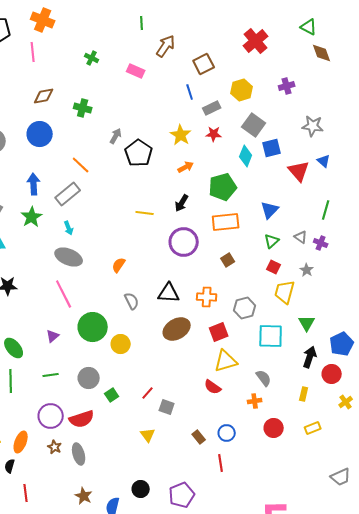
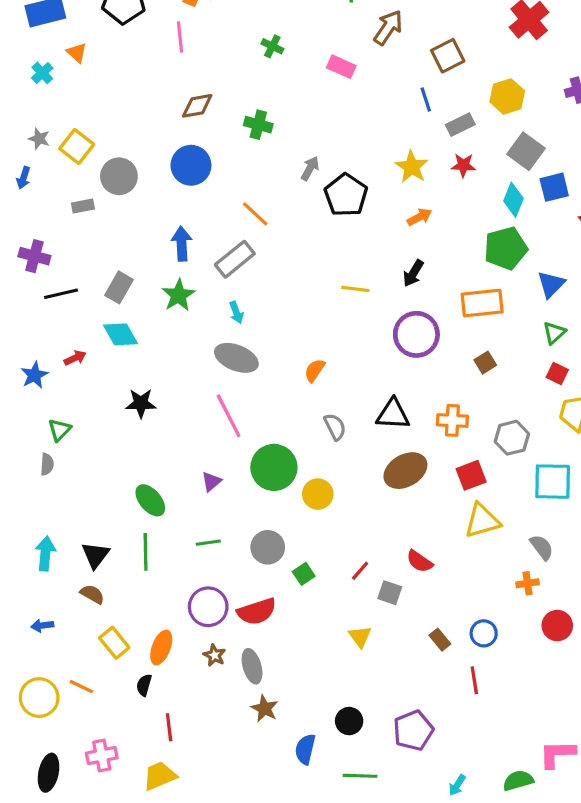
green pentagon: (223, 187) -> (506, 248), moved
red semicircle: (213, 387) -> (420, 561), moved
brown star: (84, 496) -> (265, 709), moved

